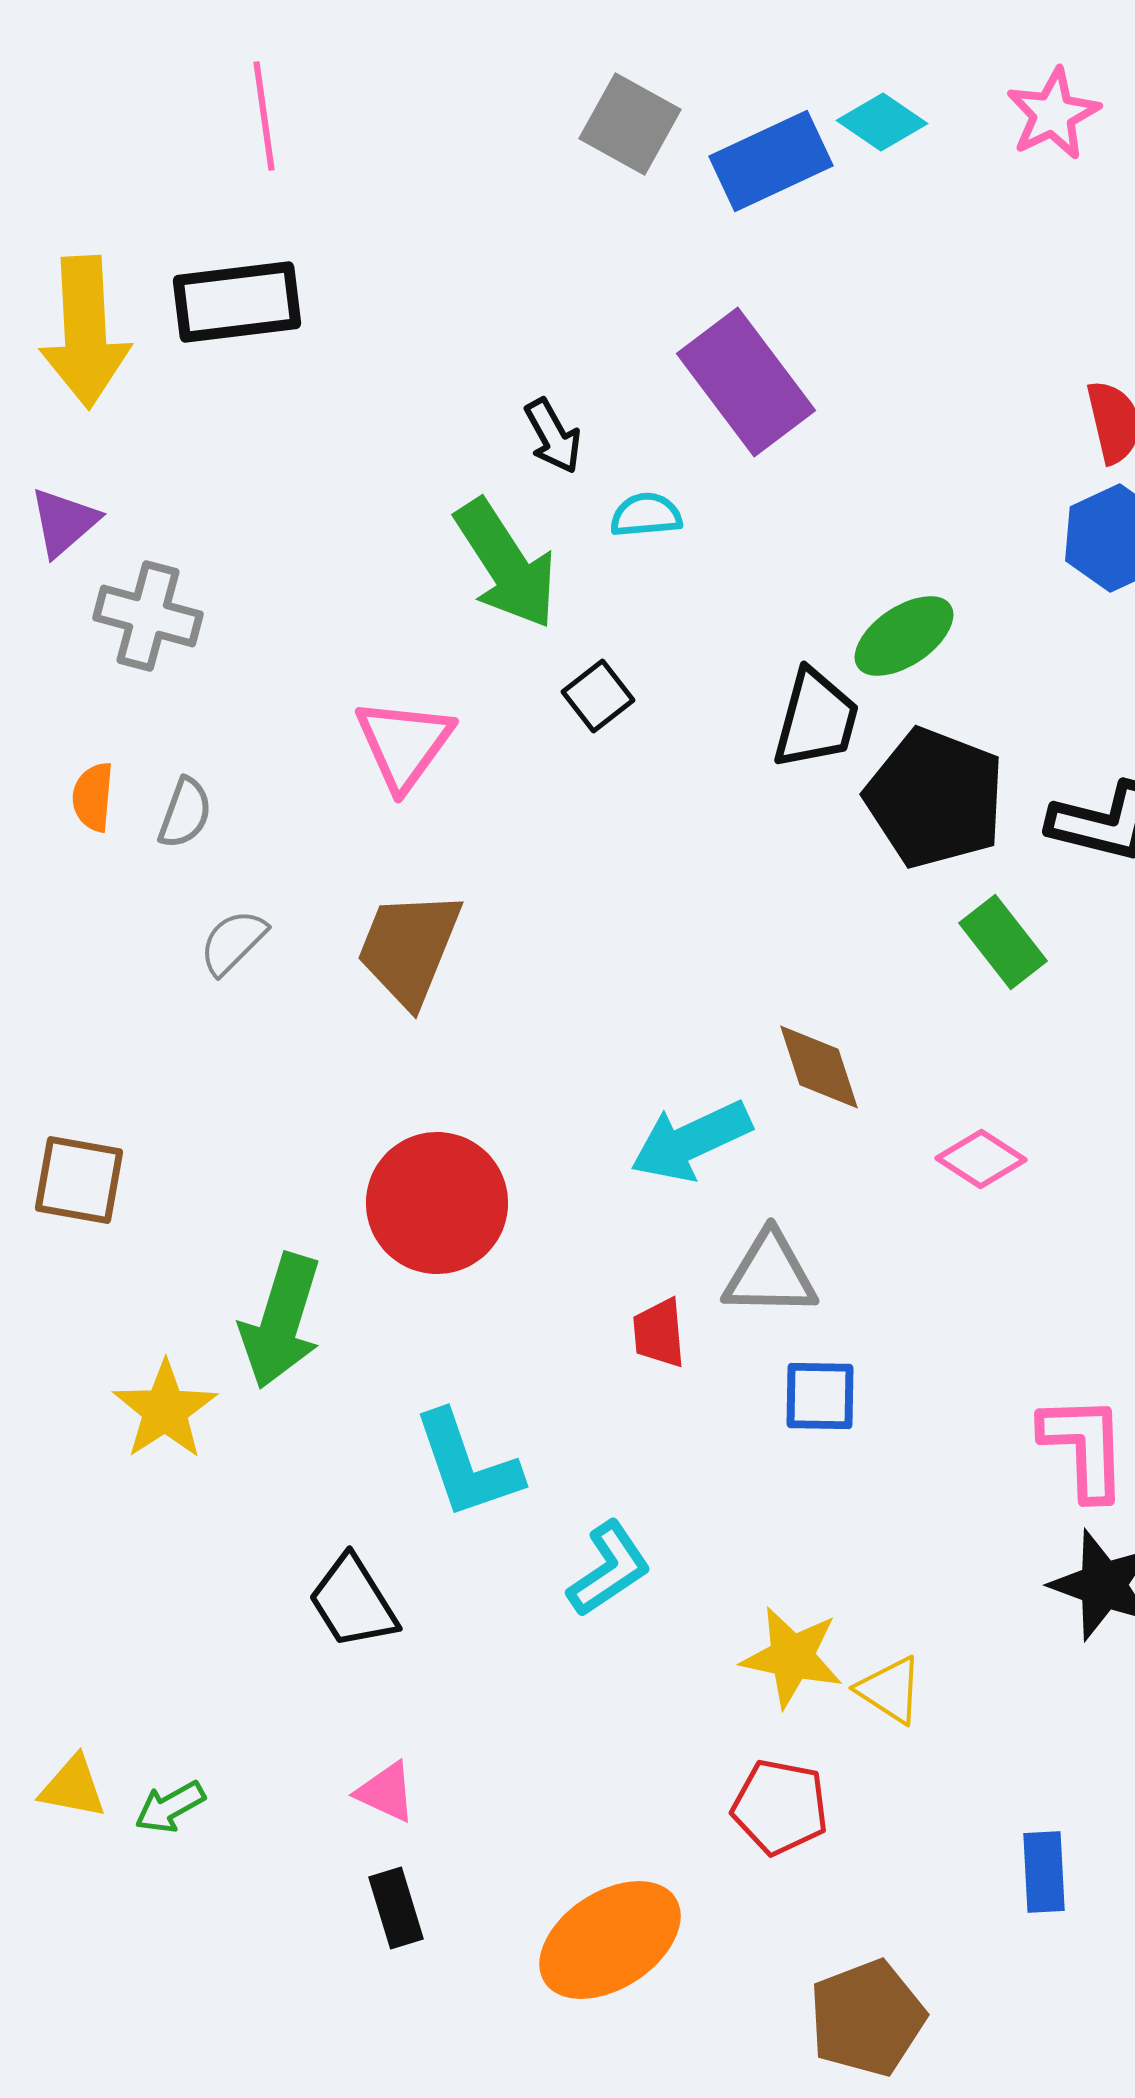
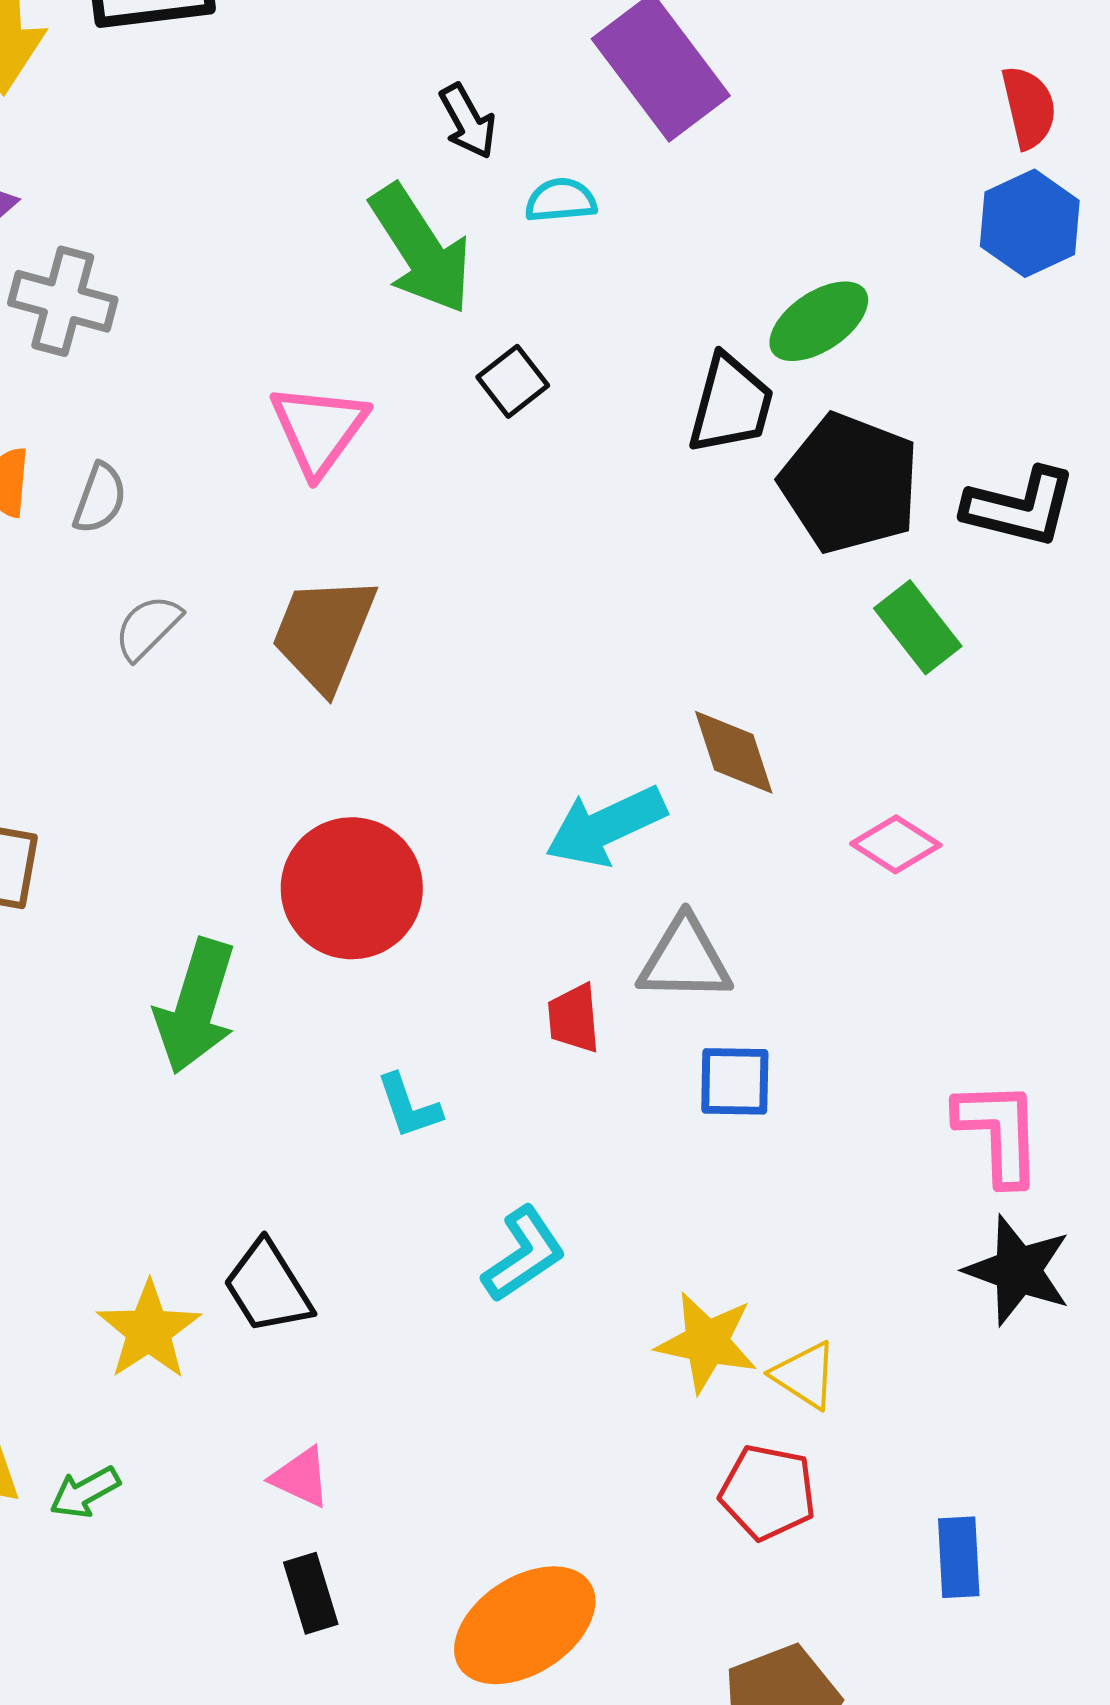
yellow star: (165, 1410) -> (149, 1330), moved
cyan L-shape: (467, 1465) -> (409, 1106), moved, size x0.6
red pentagon: (780, 1807) -> (768, 1492), moved

